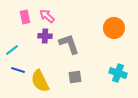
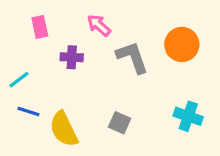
pink arrow: (47, 16) -> (99, 25), moved
gray L-shape: (69, 44) -> (132, 57), moved
gray square: (75, 77) -> (120, 123), turned 32

